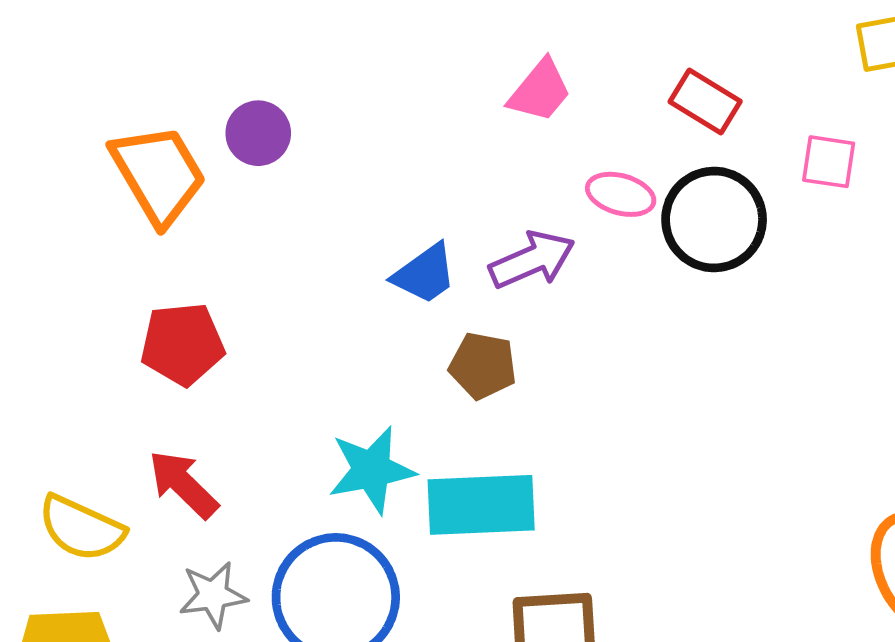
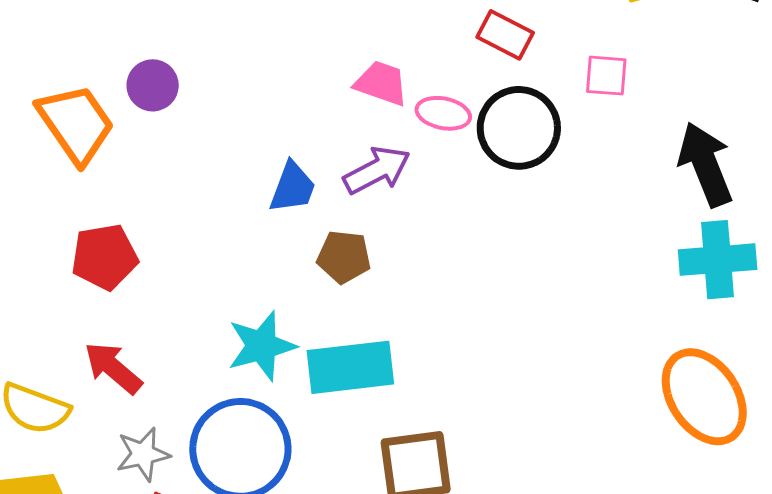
pink trapezoid: (540, 91) -> (381, 83), moved, turned -106
blue trapezoid: (425, 274) -> (293, 187), turned -30

